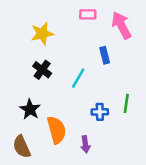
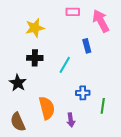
black cross: (42, 70) -> (35, 58), turned -35
green line: (126, 103) -> (103, 106), moved
black star: (30, 109) -> (18, 83), moved

